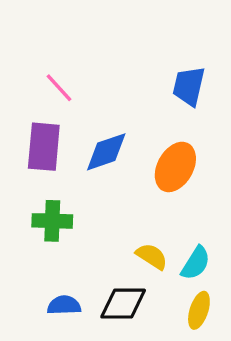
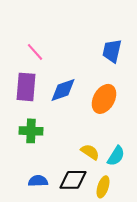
yellow ellipse: (199, 310) -> (103, 187), moved

